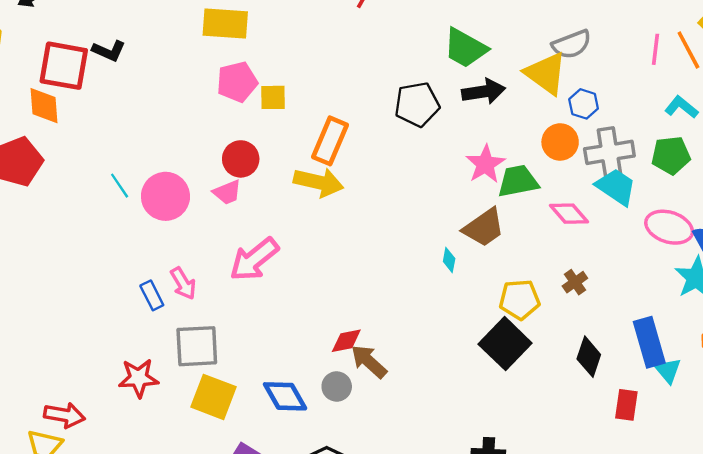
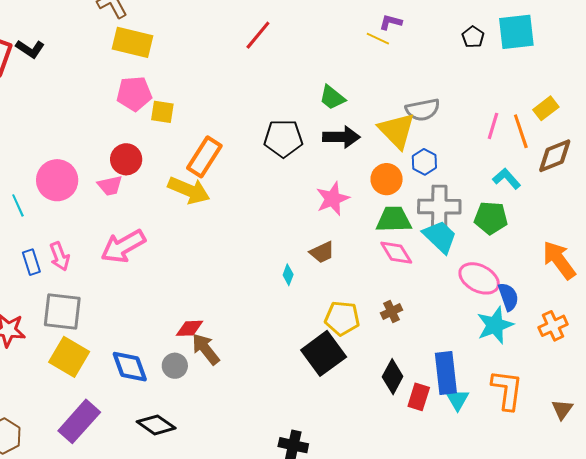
green trapezoid: (465, 48) -> (332, 98), size x0.7
orange circle: (560, 142) -> (387, 179), moved
green trapezoid: (518, 181) -> (394, 219), moved
cyan line: (120, 186) -> (18, 205), moved
brown trapezoid: (484, 228) -> (322, 252), size x0.7
red rectangle: (626, 405) -> (419, 397), moved

